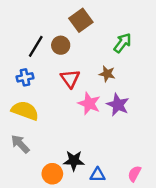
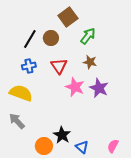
green arrow: (123, 43) -> (88, 36), moved
blue cross: (25, 77) -> (29, 66), moved
black star: (74, 161) -> (62, 135), turned 30
blue triangle: (98, 175) -> (82, 147), turned 40

